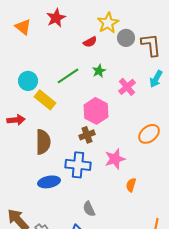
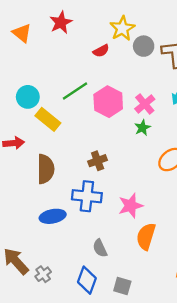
green star: (99, 71) -> (142, 128), moved
pink hexagon: (96, 111) -> (108, 102), moved
pink star: (115, 159) -> (131, 206), moved
orange semicircle: (131, 185) -> (146, 236), moved, size x1.6

